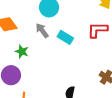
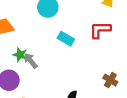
gray arrow: (42, 31) -> (31, 61), moved

